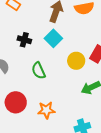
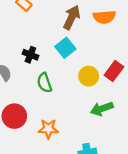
black cross: (24, 40) -> (30, 55), moved

